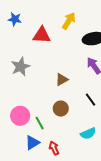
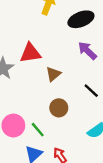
red triangle: (42, 35) -> (30, 53), moved

